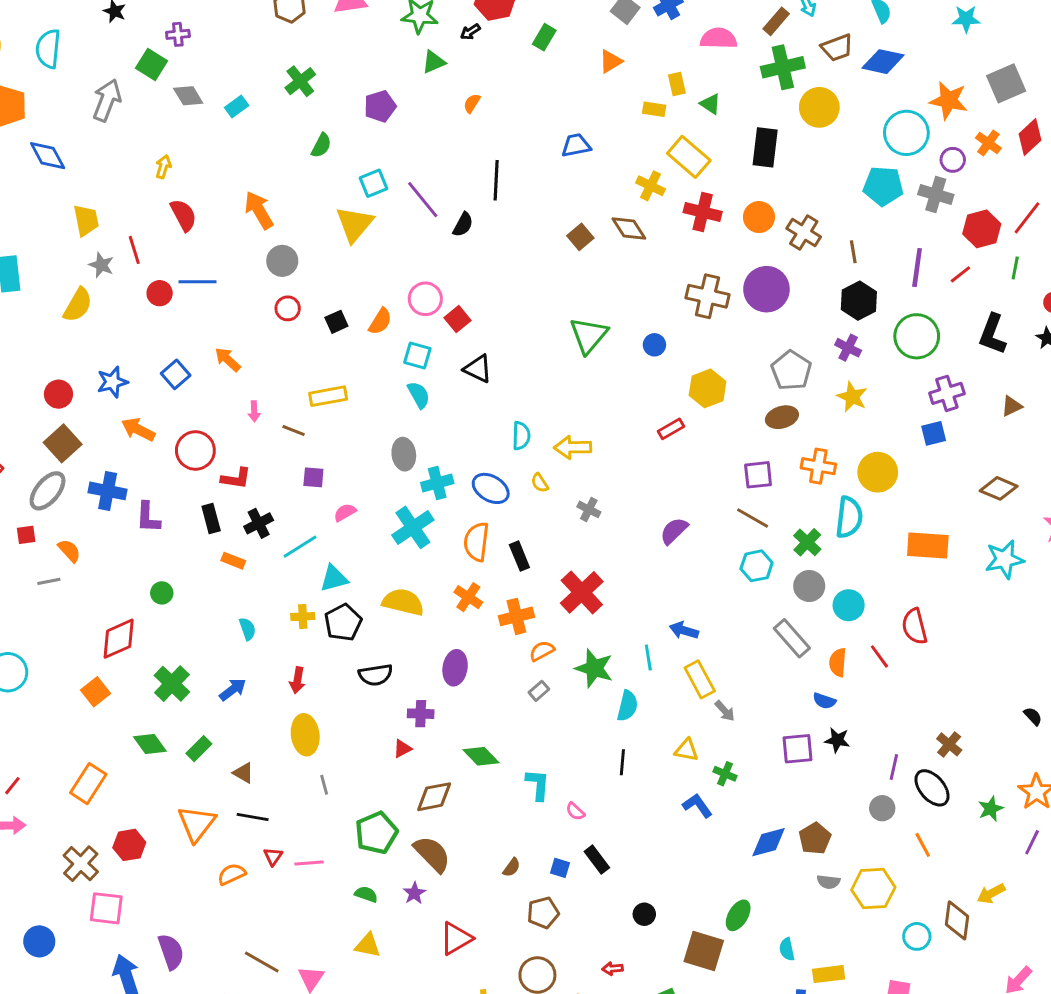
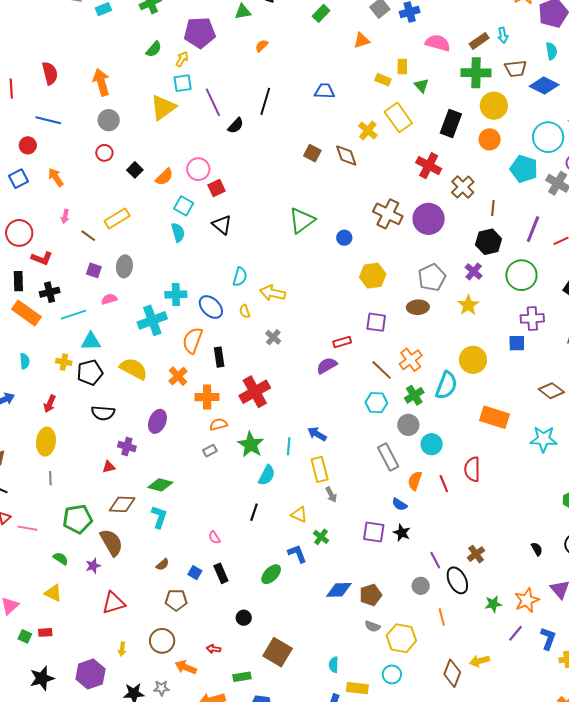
purple pentagon: (380, 106) -> (200, 33), size x1.4
yellow arrow: (163, 167) -> (182, 59), moved
red cross: (703, 212) -> (429, 166), moved
orange circle: (759, 217) -> (490, 139), moved
brown square: (580, 237) -> (312, 153), turned -36
red circle: (160, 293) -> (28, 145), moved
black square: (336, 322) -> (135, 170), turned -35
yellow rectangle: (328, 396) -> (117, 218), turned -35
red rectangle: (671, 429) -> (342, 342), moved
gray ellipse: (404, 454) -> (124, 266), moved
orange cross: (818, 466) -> (411, 360), moved, turned 30
purple square: (758, 475) -> (376, 322), moved
orange rectangle: (233, 561) -> (26, 313), size x1.8
green diamond: (481, 756) -> (160, 485), turned -45
purple line: (894, 767) -> (435, 560), turned -54
cyan L-shape: (538, 785) -> (159, 517), moved
green ellipse: (738, 915) -> (271, 574), moved
cyan circle: (917, 936) -> (392, 674), moved

